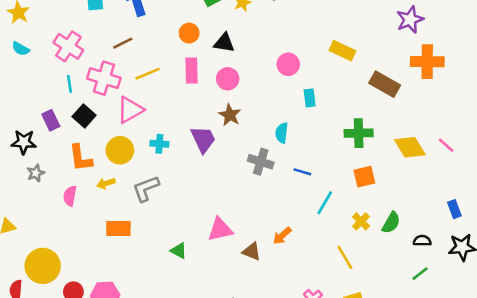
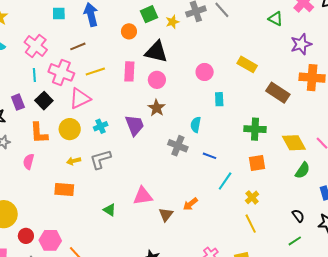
orange circle: (189, 33) -> (129, 31), moved
black triangle: (224, 43) -> (156, 52), size x1.4
cyan cross: (159, 144) -> (101, 126), turned -32
yellow arrow: (106, 183) -> (74, 161), moved
gray L-shape: (146, 189) -> (101, 159), moved
green semicircle: (391, 223) -> (303, 170), moved
black semicircle: (422, 241) -> (298, 216), turned 48
brown triangle: (252, 251) -> (166, 215), turned 42
yellow line: (345, 257) -> (251, 224), moved

